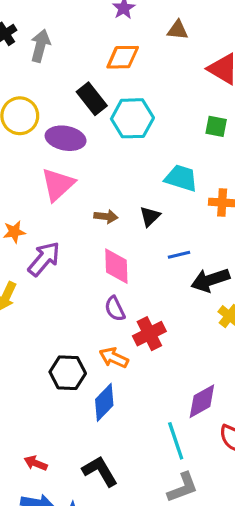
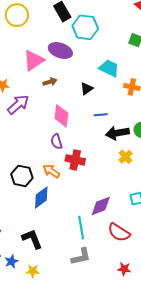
purple ellipse: (66, 138) -> (60, 51), moved
brown arrow: (106, 217) -> (50, 82), moved, turned -32
red cross: (149, 334) -> (75, 160), turned 30

